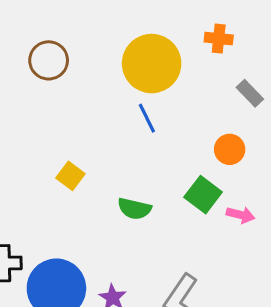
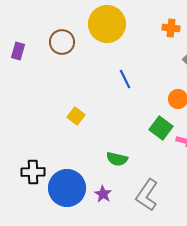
yellow circle: (152, 64) -> (107, 24), moved
green semicircle: (134, 209) -> (117, 159), moved

